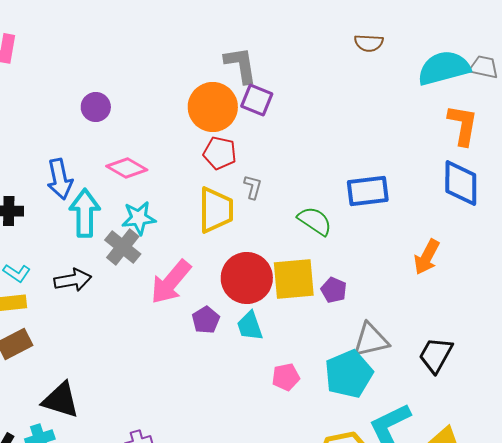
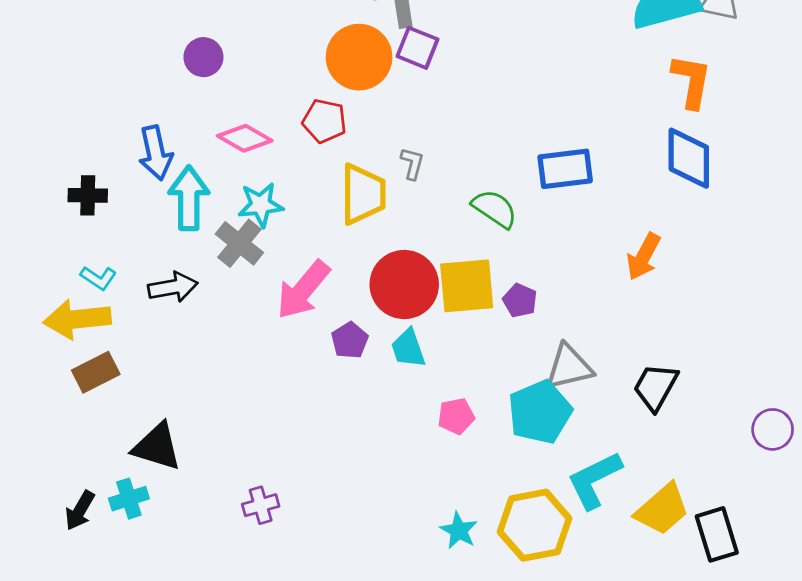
red pentagon: (220, 153) -> (324, 121), moved

